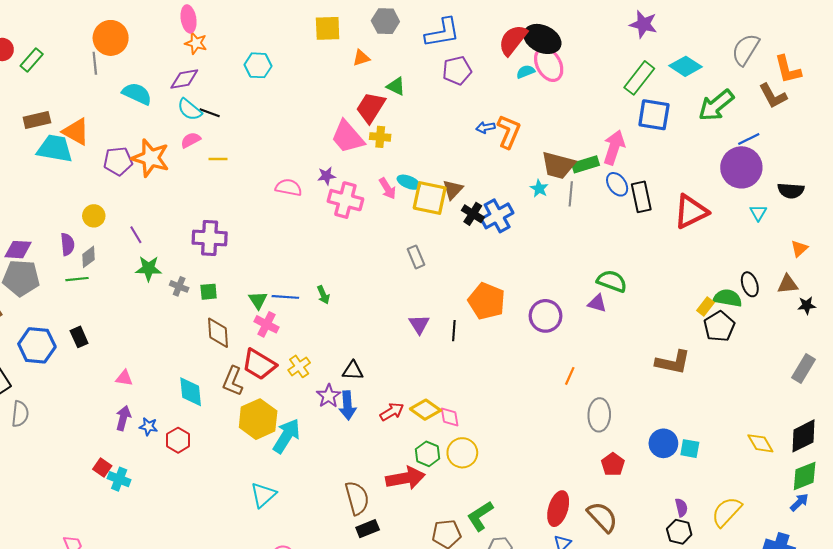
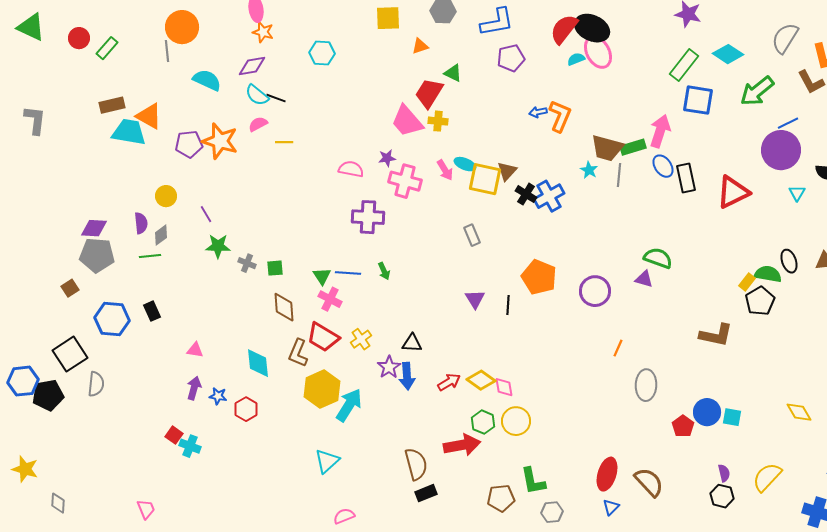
purple cross: (210, 238) -> (368, 217), moved
red pentagon: (613, 464) -> (683, 426), moved
green L-shape: (480, 516) -> (533, 481), turned -68

